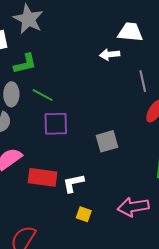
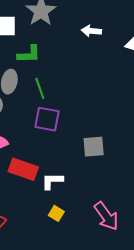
white arrow: (110, 54) -> (91, 31), moved
green line: (43, 95) -> (40, 88), turned 30
pink arrow: (133, 207) -> (106, 216), turned -128

